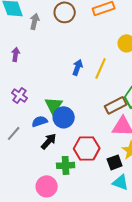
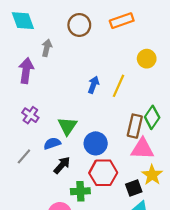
gray arrow: (35, 21) -> (47, 48), moved
purple arrow: (16, 54) -> (26, 71), size x1.6
brown rectangle: (116, 105) -> (135, 126), turned -50
blue circle: (64, 117) -> (96, 143), moved

